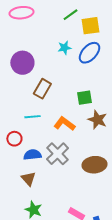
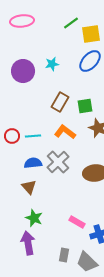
cyan star: (64, 48) -> (52, 64), moved
brown rectangle: (42, 89) -> (60, 102), moved
cyan line: (32, 117) -> (33, 136), moved
red circle: (14, 139) -> (12, 136), moved

